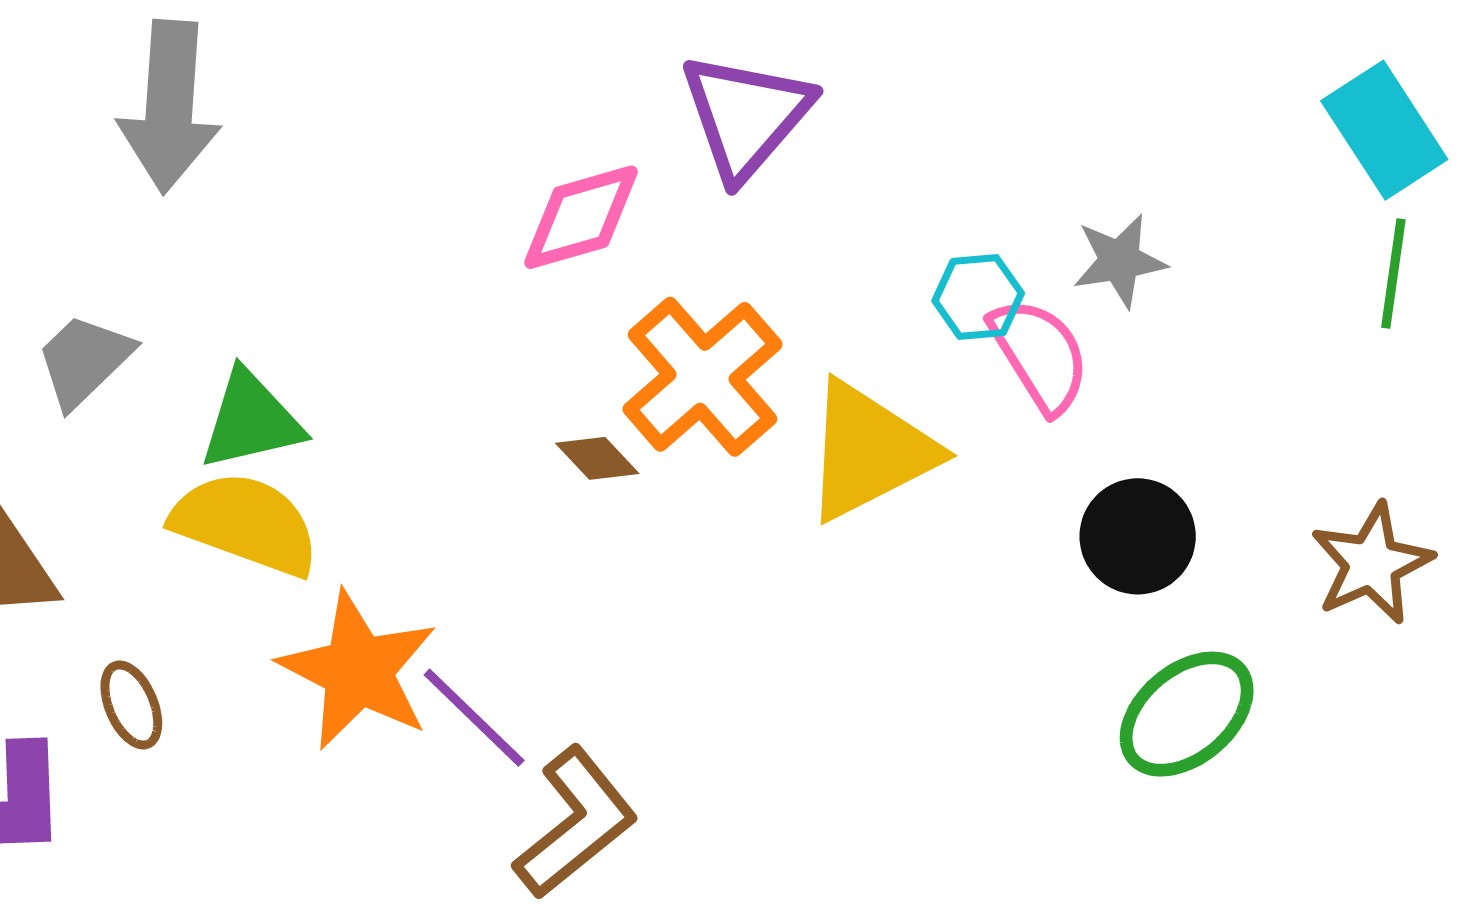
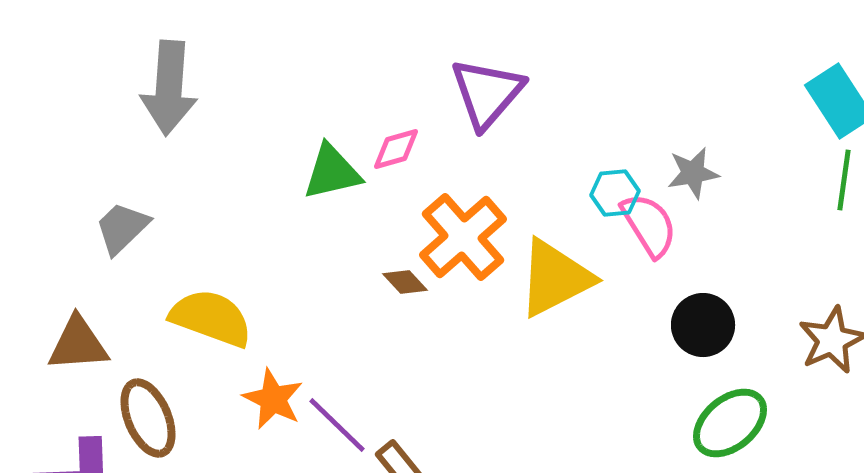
pink diamond: (581, 217) -> (396, 149), size x0.7
green triangle: (251, 420) -> (332, 172), moved
orange star: (358, 671) -> (273, 399), size x0.7
brown ellipse: (131, 705) -> (148, 418), size x1.6

